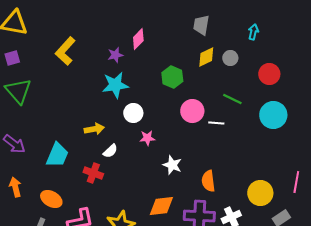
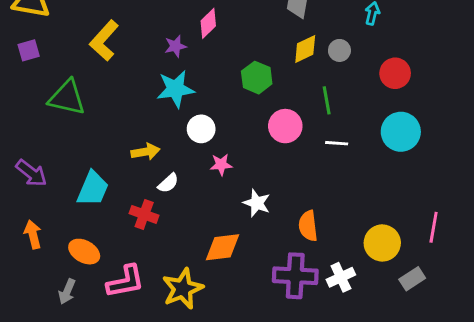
green triangle: (18, 91) -> (67, 98), moved, turned -36
green line: (232, 99) -> (327, 100), moved, turned 54
white line: (216, 123) -> (337, 143), moved
orange diamond: (161, 206) -> (223, 247), moved

